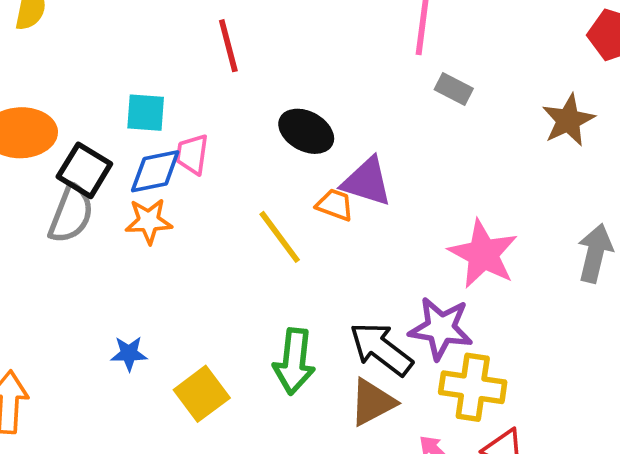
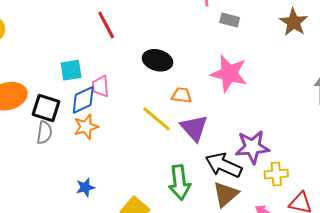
purple triangle: (367, 182) -> (194, 128), moved, turned 44
gray semicircle: (71, 214) -> (44, 133), size x0.7
pink star: (483, 254) -> (229, 74), moved
blue star: (129, 354) -> (85, 187), moved
yellow cross: (473, 387) -> (276, 174), size x0.7

